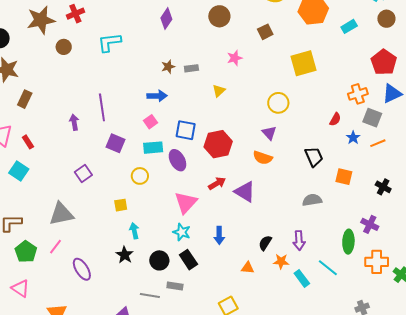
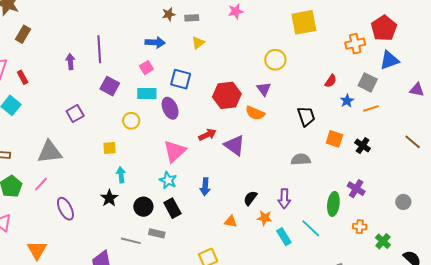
yellow triangle: (219, 91) -> (198, 43), moved
orange cross: (358, 94) -> (355, 44), moved
red hexagon: (218, 144) -> (227, 95), moved
black cross: (383, 187) -> (363, 146), moved
orange cross: (377, 262) -> (360, 227), size x0.6

